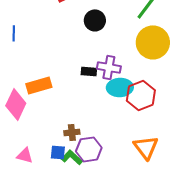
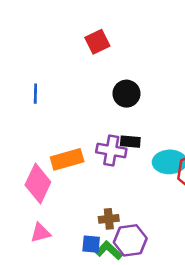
black circle: (95, 20) -> (126, 94), moved
purple cross: (109, 67) -> (111, 151), moved
pink triangle: (25, 155) -> (40, 233), moved, turned -30

